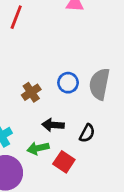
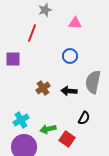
blue circle: (68, 83) -> (70, 56), moved
black arrow: (53, 125) -> (69, 91), moved

